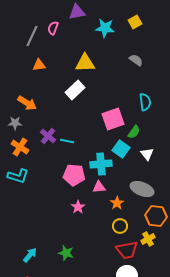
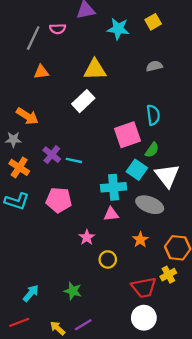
pink semicircle: (53, 28) -> (58, 29), turned -112
gray semicircle: (136, 60) -> (154, 66), turned -48
cyan semicircle: (145, 102) -> (153, 115), moved
white triangle: (147, 154) -> (167, 176), size x1.6
pink pentagon: (74, 175) -> (59, 200), moved
gray ellipse: (142, 189) -> (150, 205), moved
orange star: (117, 203) -> (140, 240), moved
yellow circle: (120, 226) -> (108, 259), moved

